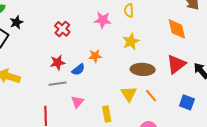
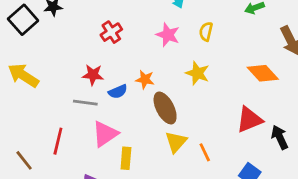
orange diamond: (177, 29) -> (263, 73), turned -45
yellow star: (131, 41) -> (197, 73), turned 30
brown ellipse: (143, 69) -> (165, 108), moved, turned 45
pink triangle: (77, 102) -> (105, 134), size x1.5
yellow rectangle: (107, 114) -> (126, 158), moved

